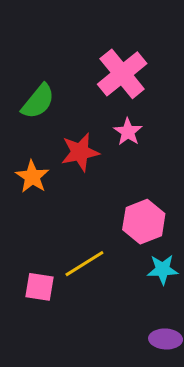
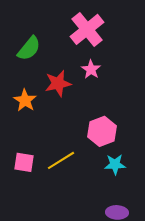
pink square: (40, 287) -> (24, 162), moved

